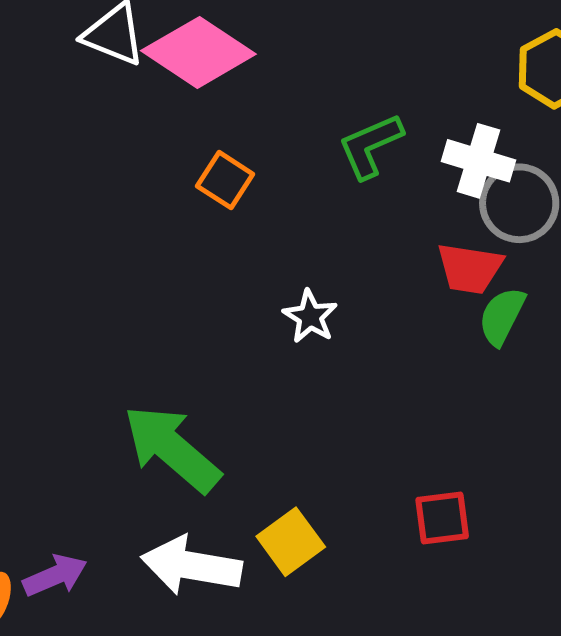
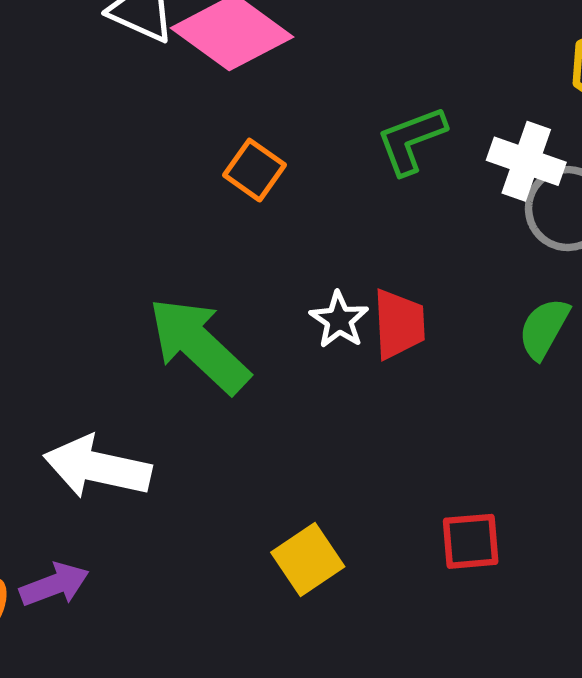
red trapezoid: (470, 268) -> (399, 324), moved, turned -104
green arrow: (172, 449) -> (199, 345), moved
white arrow: (191, 566) -> (97, 467), moved

